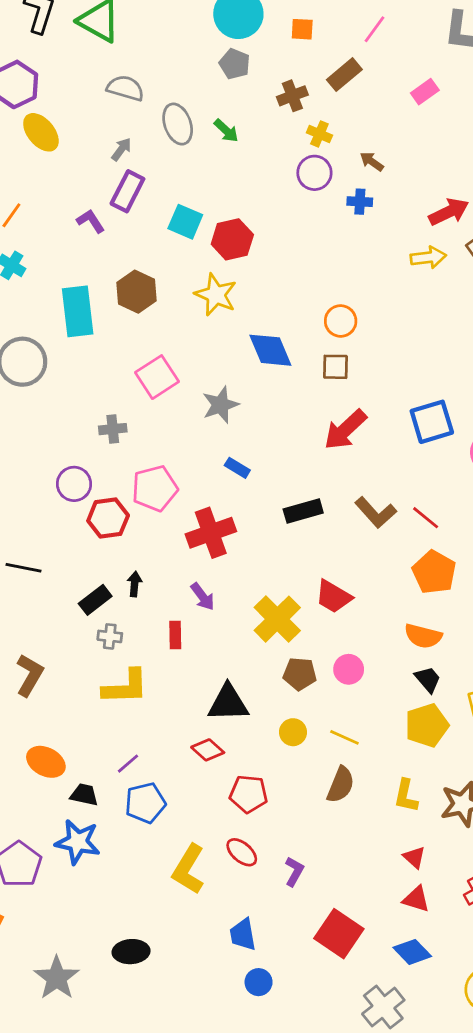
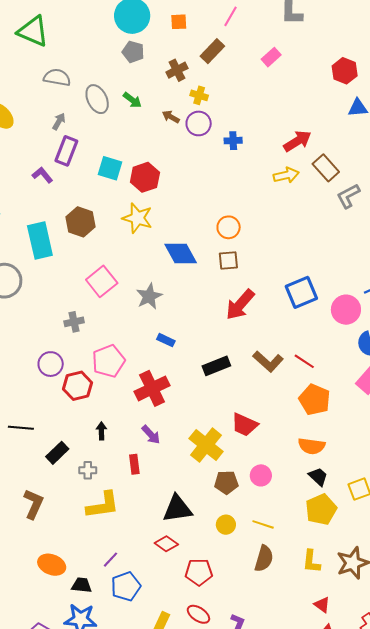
brown arrow: (372, 162) -> (171, 117), moved
black rectangle: (95, 600) -> (57, 453), moved

